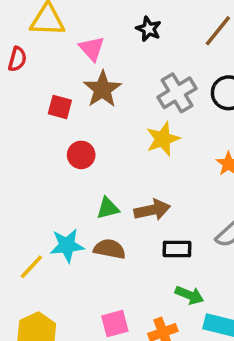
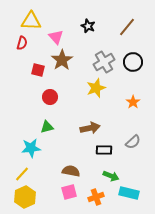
red semicircle: (17, 59) -> (22, 43), moved
green triangle: (108, 208) -> (47, 127), moved
cyan star: (67, 245) -> (31, 148), moved
brown semicircle: (110, 249) -> (71, 171), moved
yellow line: (31, 267) -> (22, 174), moved

